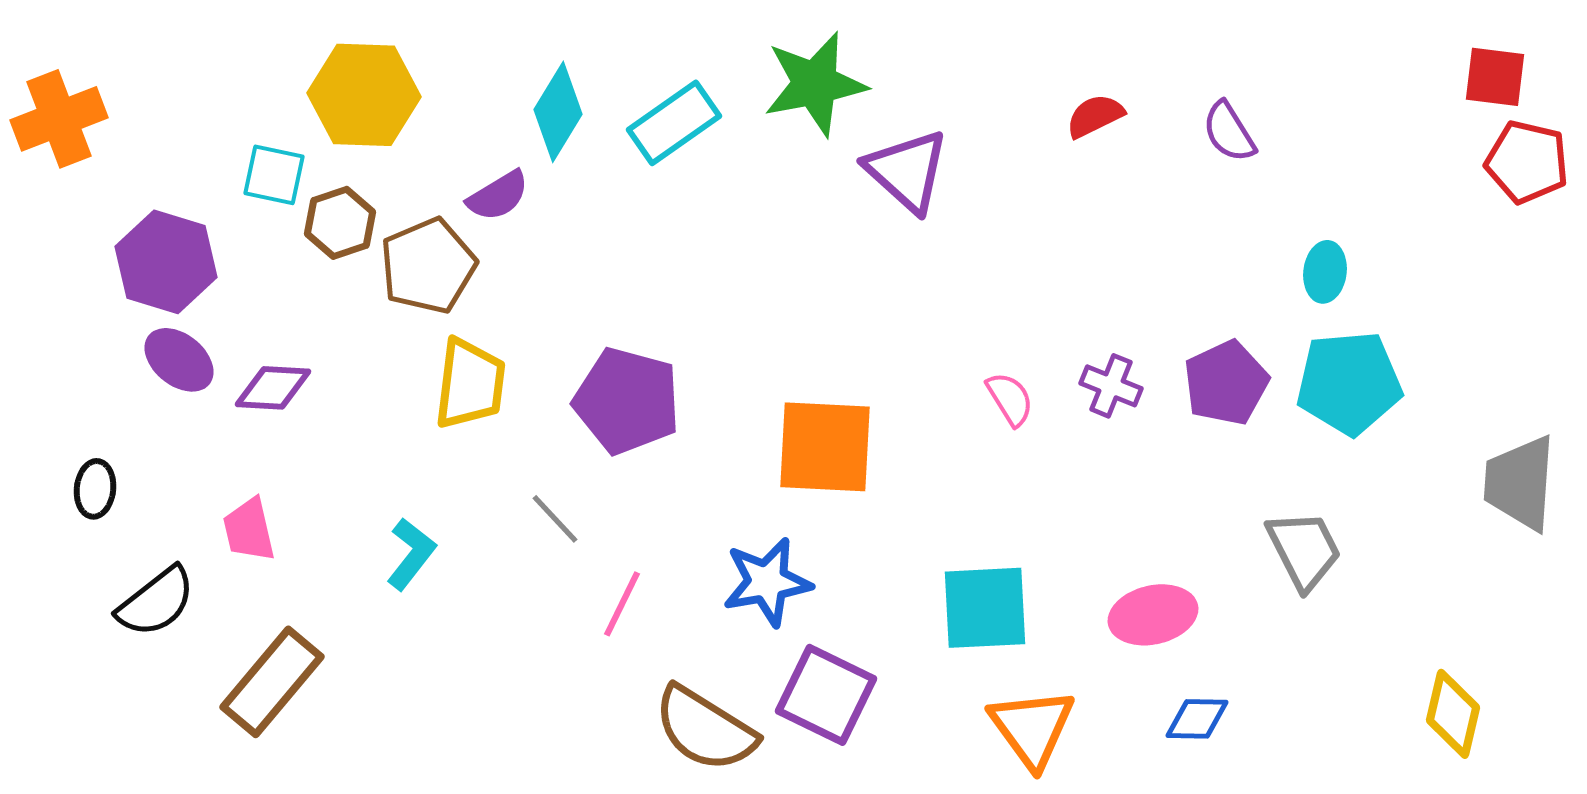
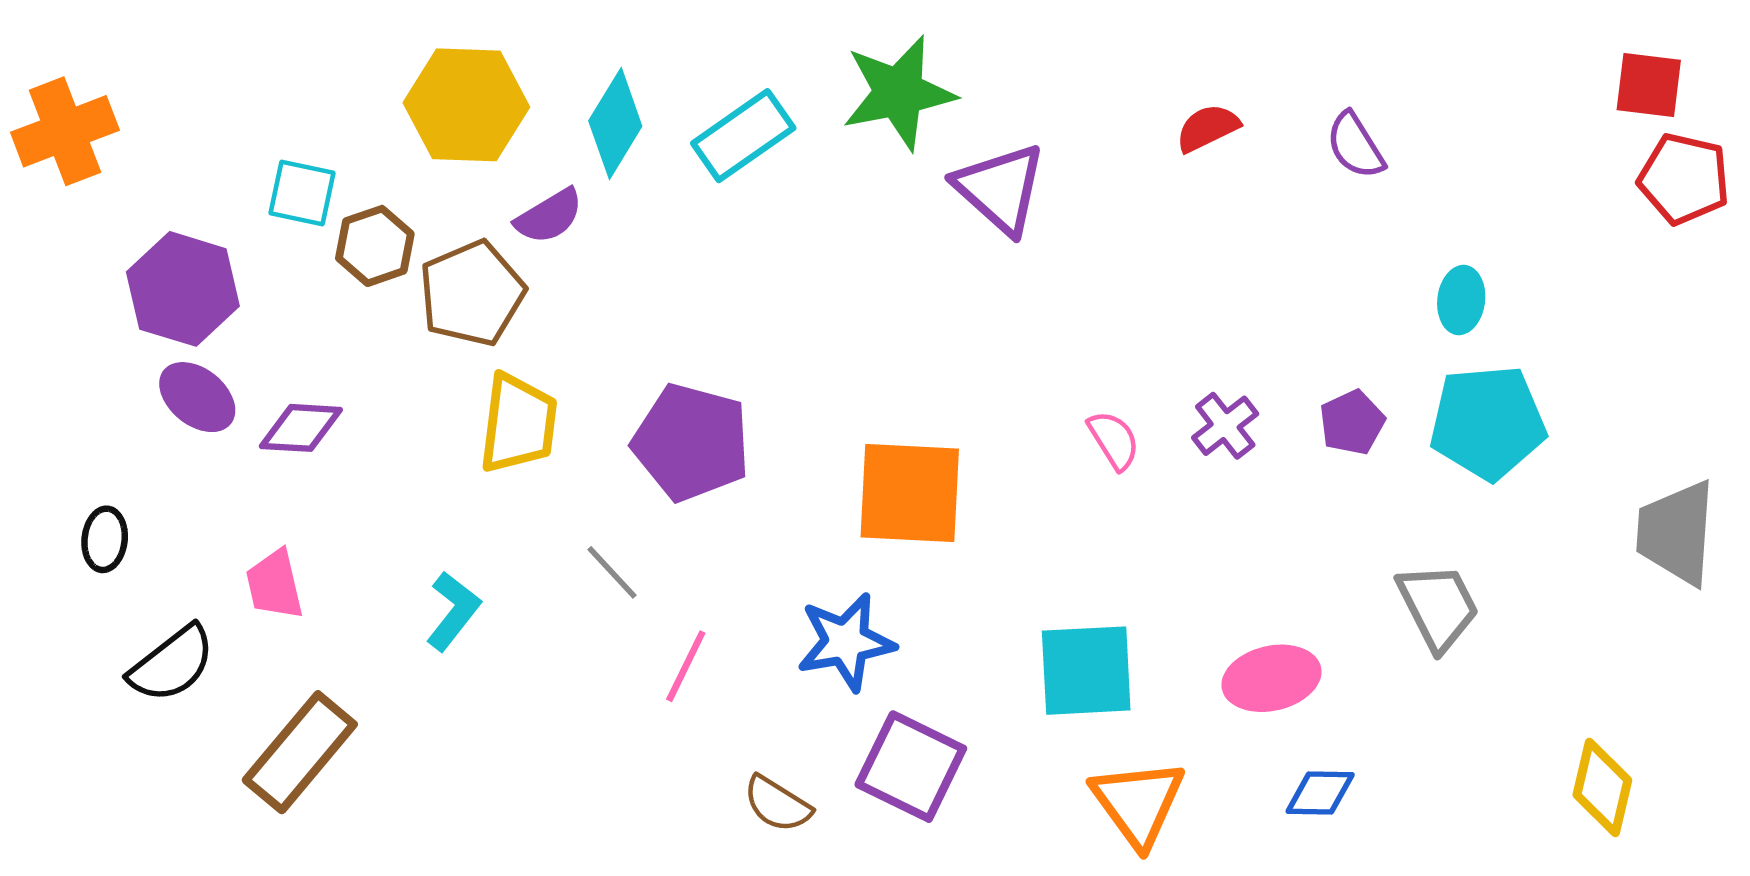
yellow hexagon: (364, 95) -> (466, 105), moved
purple pentagon: (1226, 383) -> (1352, 422), size x0.7
purple cross: (1111, 386) -> (1225, 426), turned 30
brown semicircle: (705, 729) -> (777, 804), size x0.6

